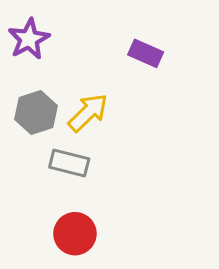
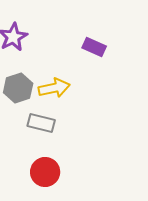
yellow arrow: (88, 113) -> (54, 88), turned 32

